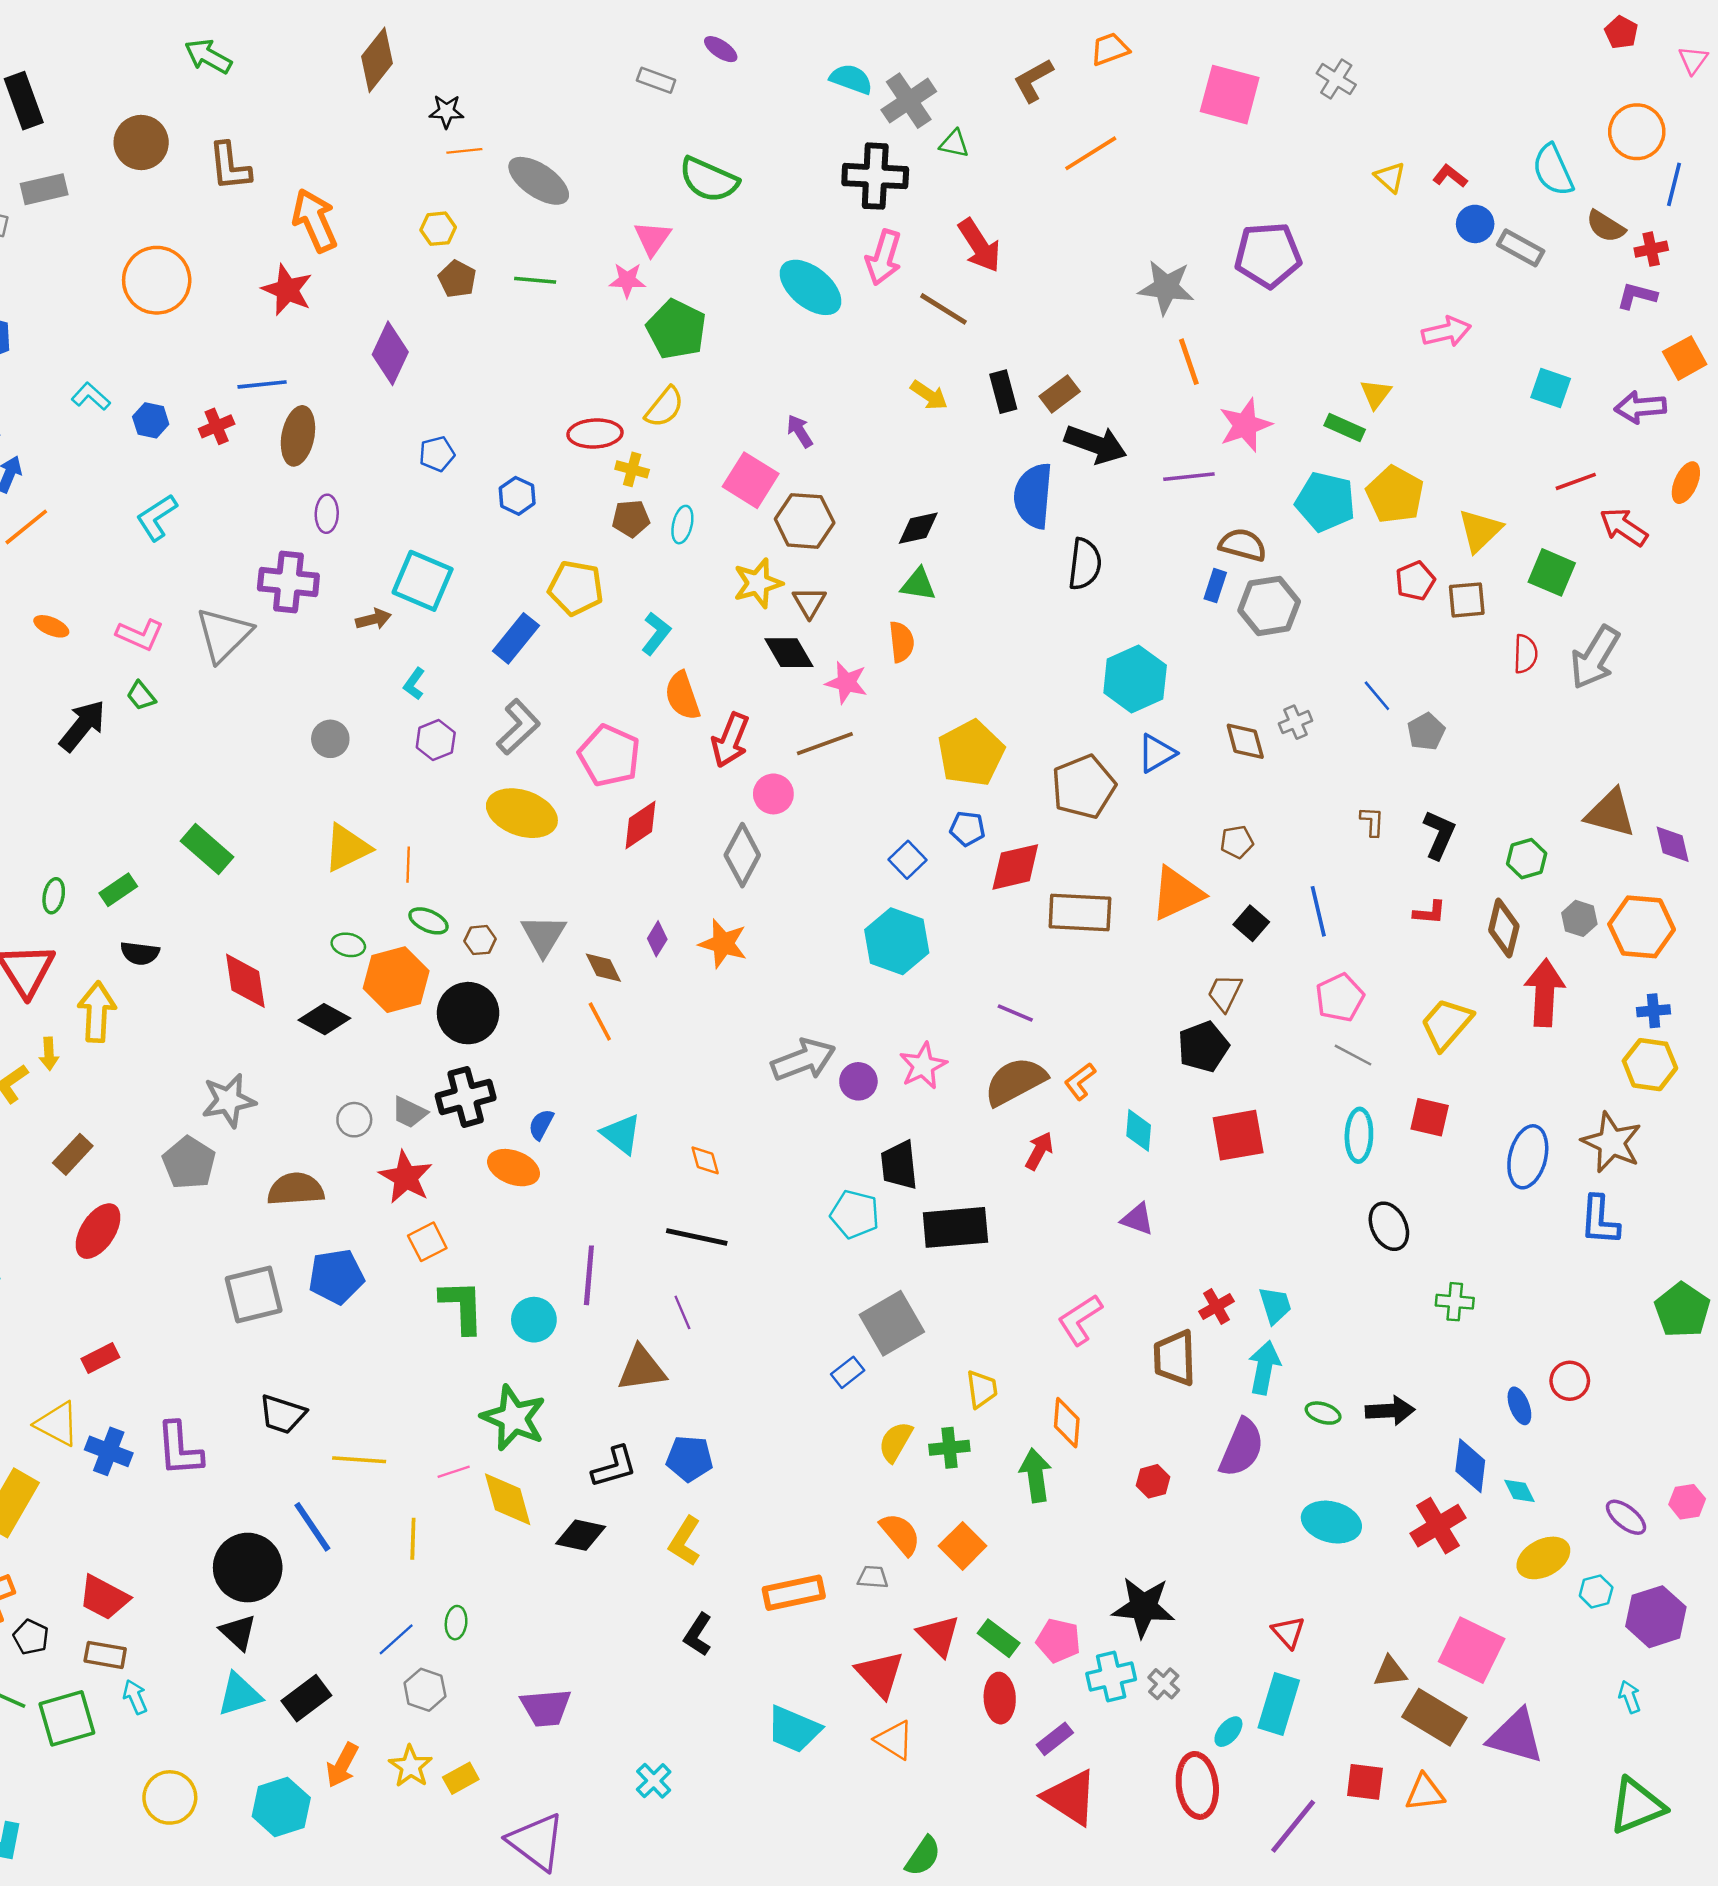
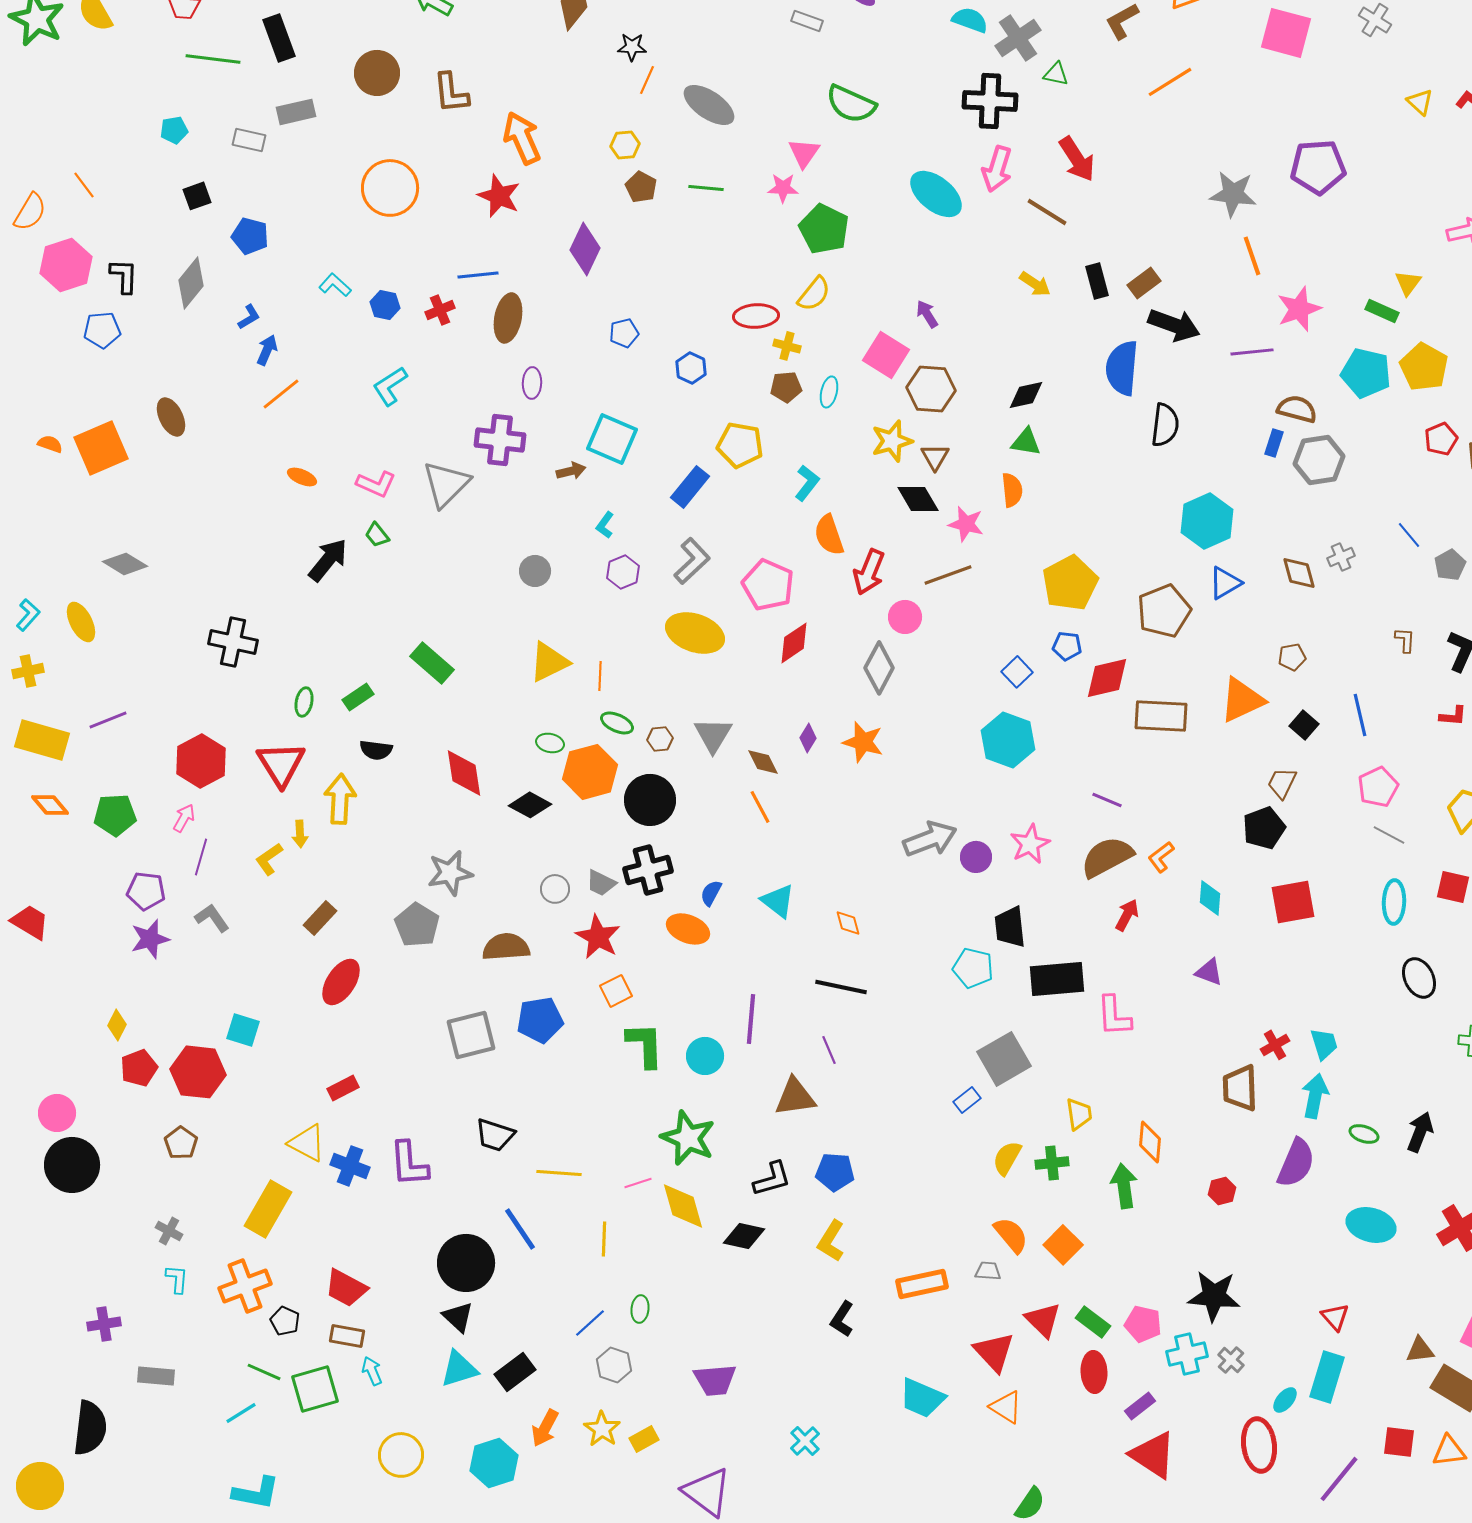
orange line: (464, 151) -> (647, 80), turned -60
pink L-shape: (1080, 1320) -> (1114, 1016), moved, turned -60
black arrow: (1390, 1411) -> (1420, 1132), turned -66

